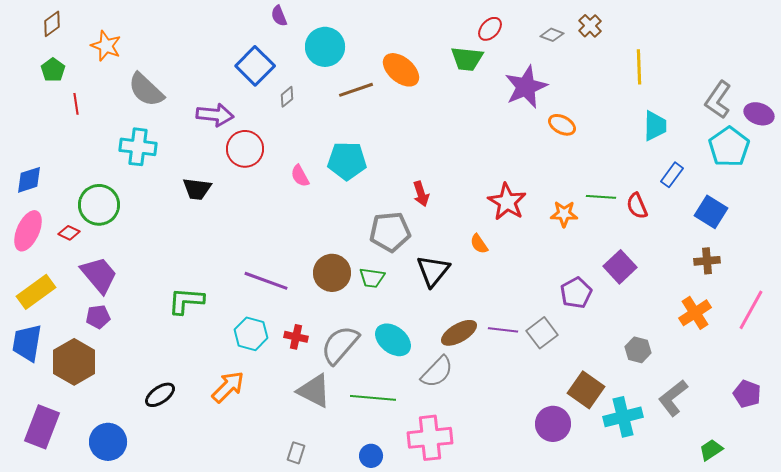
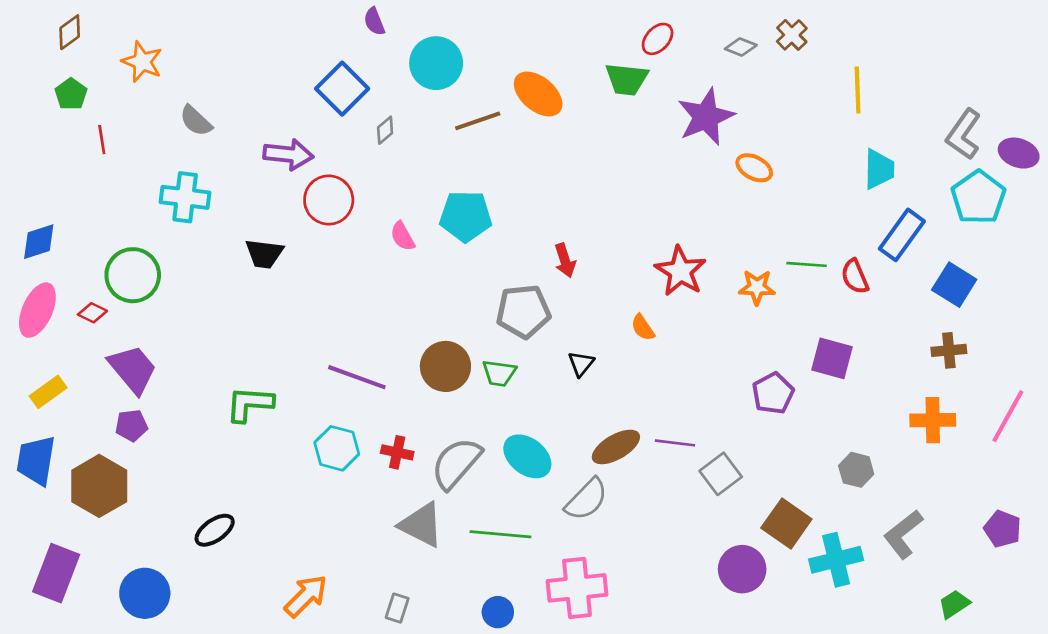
gray semicircle: (146, 90) -> (196, 121), size x0.7
blue rectangle: (672, 175) -> (902, 235), size x1.5
purple square: (620, 267) -> (832, 358), turned -32
black triangle: (433, 271) -> (581, 364), size x0.6
yellow rectangle: (36, 292) -> (48, 392), size x0.7
orange cross: (695, 313) -> (933, 420), turned 32
gray square: (542, 333) -> (721, 474), moved
orange arrow: (228, 387) -> (306, 596), moved

